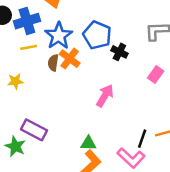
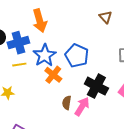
black cross: (119, 52) -> (96, 86), moved, size x1.6
brown semicircle: (53, 63) -> (67, 103), moved

